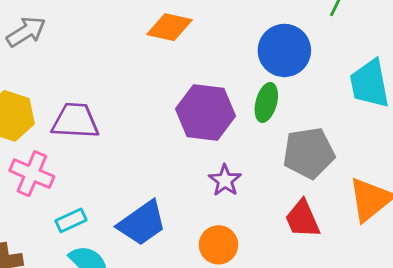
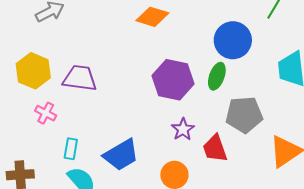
pink cross: (32, 174) -> (46, 113), size x0.7
red trapezoid: (302, 219) -> (215, 148), moved
cyan rectangle: (71, 220) -> (71, 149), turned -60

